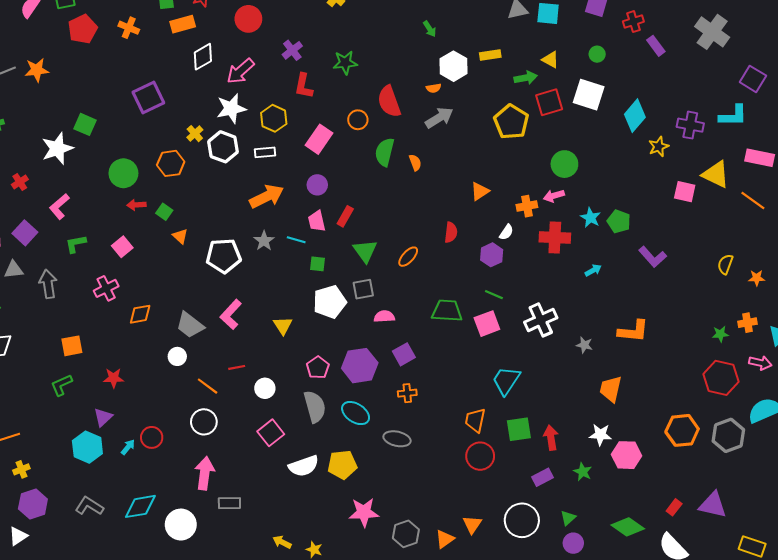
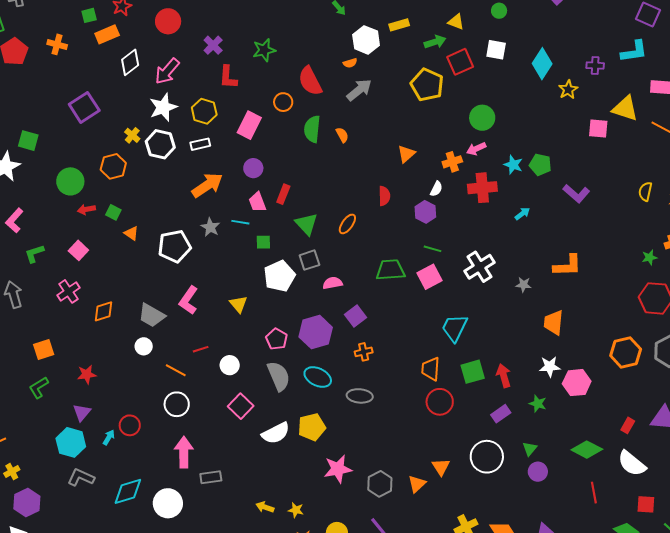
white square: (589, 95) -> (496, 50), size x0.7
purple cross: (690, 125) -> (595, 66), size x0.7
gray L-shape: (89, 506) -> (81, 477), moved

